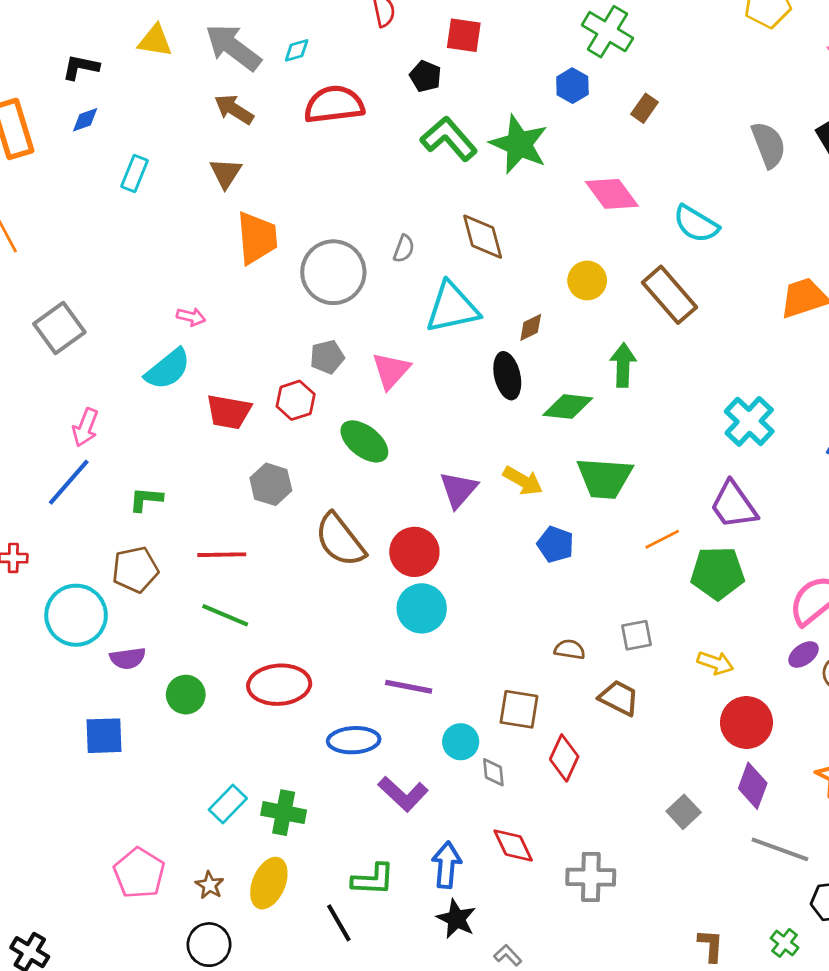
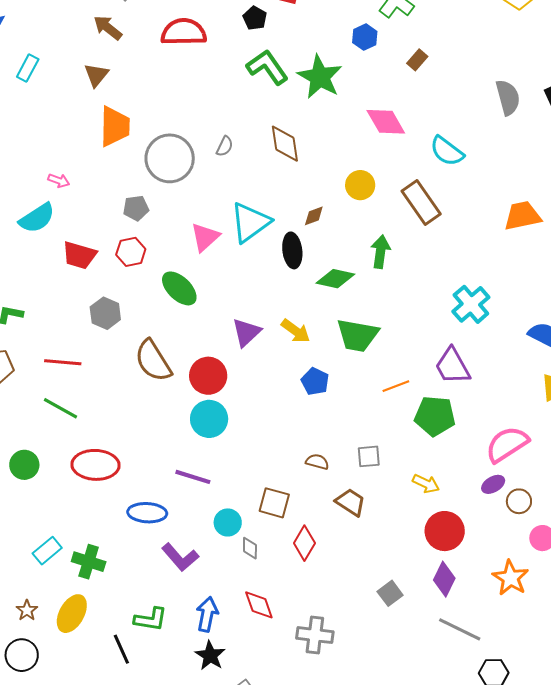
cyan triangle: (452, 308) -> (250, 222), moved, turned -30
gray pentagon: (327, 357) -> (136, 208), moved

